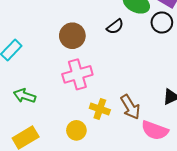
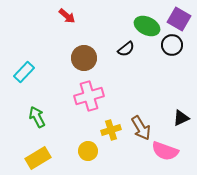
green arrow: (25, 96) -> (37, 117), turned 45
yellow cross: (100, 109) -> (111, 130), turned -36

